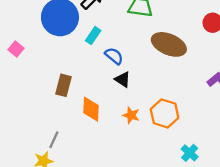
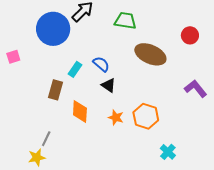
cyan rectangle: (93, 36) -> (75, 69), moved
pink square: (16, 49) -> (13, 57), turned 32

